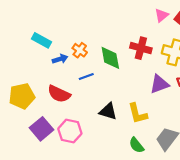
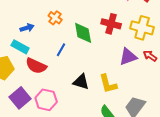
cyan rectangle: (41, 40) -> (20, 47), moved
orange cross: (80, 50) -> (55, 18), moved
blue arrow: (60, 59) -> (27, 28), moved
blue line: (86, 76) -> (61, 50), turned -40

